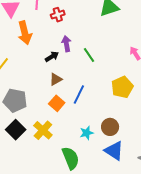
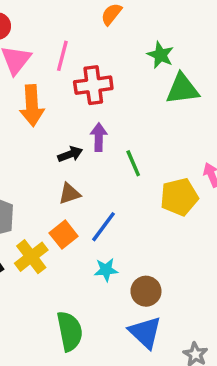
red cross: (58, 15) -> (93, 85), size x1.5
yellow pentagon: (122, 87) -> (179, 197), moved
yellow cross: (43, 130) -> (31, 257), moved
cyan star: (87, 133) -> (106, 270), moved

